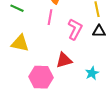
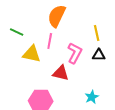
yellow triangle: (20, 43) -> (32, 54), moved
red triangle: (64, 60) -> (61, 73), moved, turned 30

